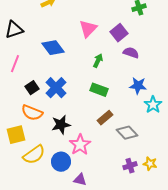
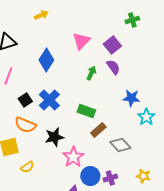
blue diamond: (53, 48) -> (46, 60), turned 70
purple semicircle: (131, 53) -> (113, 67), moved, turned 35
green rectangle: (99, 90) -> (86, 111), moved
yellow semicircle: (34, 155) -> (27, 167), size x0.6
blue circle: (61, 162) -> (90, 176), moved
purple cross: (130, 166) -> (110, 178), moved

